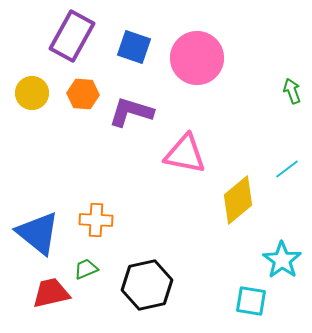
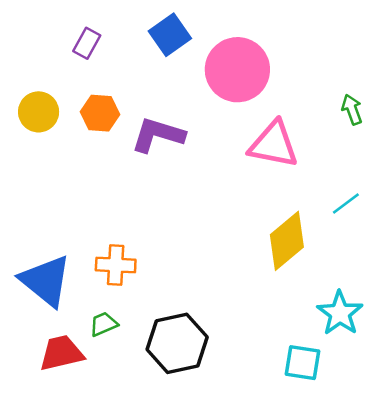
purple rectangle: (72, 36) -> (87, 43), size x0.5
blue square: (134, 47) -> (170, 35), moved, turned 36
pink triangle: (185, 154) -> (274, 144), moved

